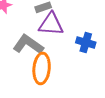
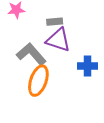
blue cross: (86, 42) -> (88, 66), turned -30

